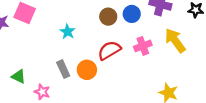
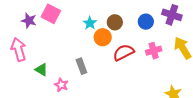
brown circle: (108, 17) -> (115, 22), moved
cyan star: (68, 32) -> (90, 23), moved
orange circle: (87, 70) -> (103, 37), moved

